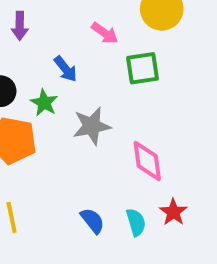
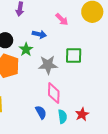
green square: (142, 68) -> (74, 56), moved
blue arrow: (66, 69) -> (39, 34), turned -48
pink diamond: (147, 161) -> (54, 93), moved

